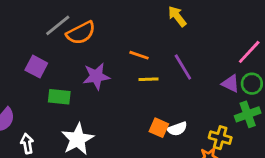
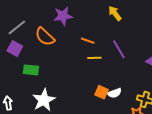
gray line: (58, 25) -> (17, 27), moved
orange semicircle: (81, 33) -> (45, 37), moved, turned 70
purple star: (96, 76) -> (63, 16), moved

